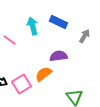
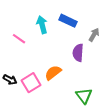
purple semicircle: (59, 56) -> (78, 53), moved, turned -78

